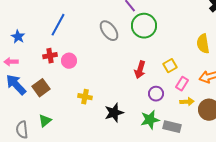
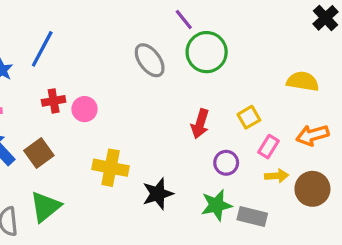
blue line: (58, 25) -> (42, 49), moved
yellow semicircle: (203, 44) -> (303, 81), turned 108
yellow cross: (85, 97) -> (111, 168), size x1.5
green triangle: (45, 121) -> (45, 207), size x1.5

